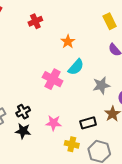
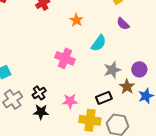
cyan semicircle: (76, 67) -> (99, 43), moved
gray star: (101, 85) -> (112, 70), moved
yellow cross: (72, 144) -> (90, 120), size x1.5

